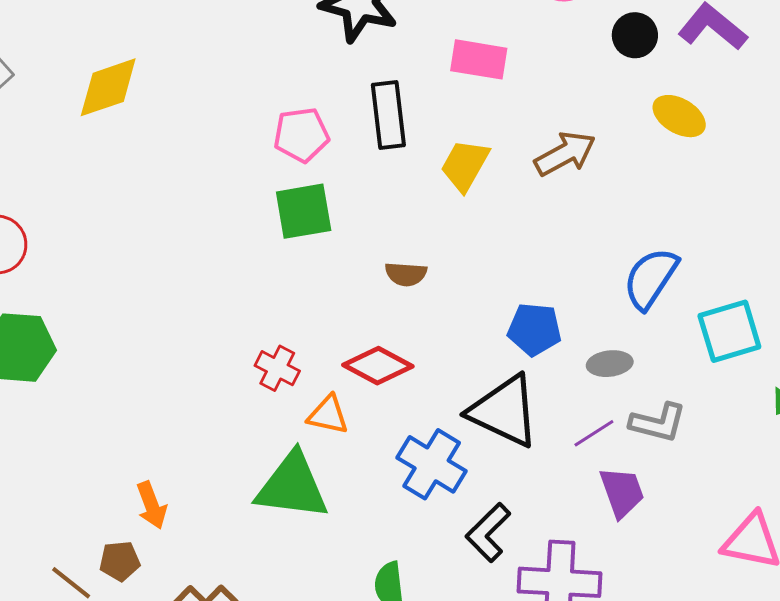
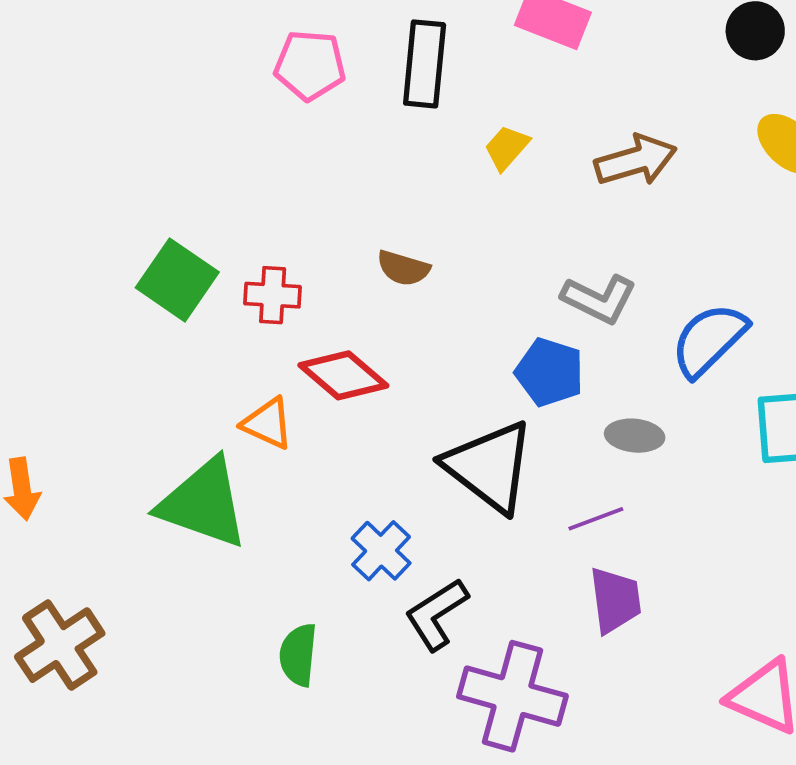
yellow trapezoid: (465, 165) -> (507, 148), size x0.7
green square: (304, 211) -> (177, 280), moved, turned 32
red cross: (277, 368) -> (273, 295), moved, turned -36
gray L-shape: (658, 423) -> (599, 299), moved
blue cross: (432, 464) -> (381, 551), moved, size x0.7

